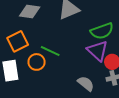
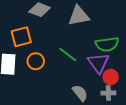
green line: (50, 51) -> (68, 54), moved

